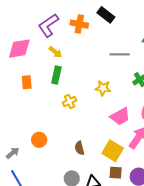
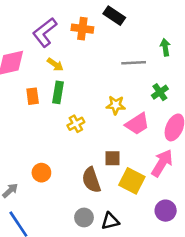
orange rectangle: (27, 82) -> (33, 96), moved
pink trapezoid: (120, 116) -> (137, 124), moved
brown semicircle: (79, 148) -> (91, 180), size x1.5
brown square: (116, 173) -> (112, 158), moved

